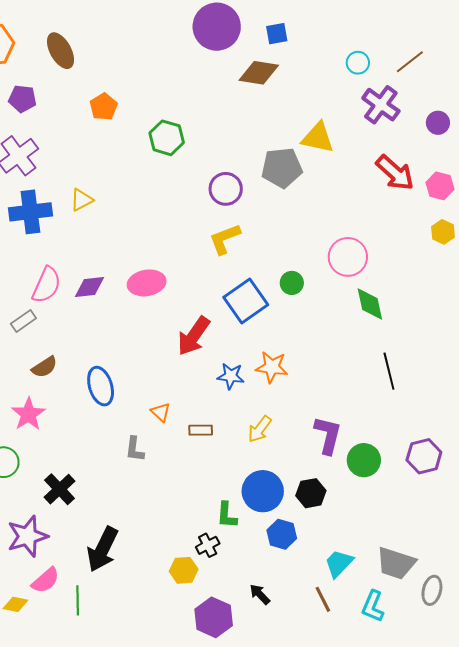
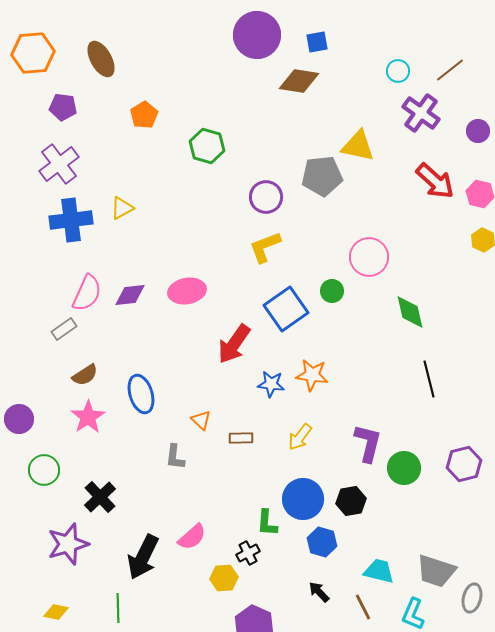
pink circle: (348, 257) -> (369, 257), moved
pink star: (28, 414) -> (88, 417), moved
cyan trapezoid: (339, 563) -> (379, 571), turned 60
pink semicircle: (45, 580) -> (192, 537), moved
black arrow: (260, 594) -> (319, 592), moved

